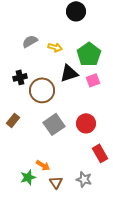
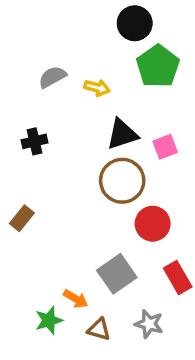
green pentagon: (89, 54) -> (158, 66), moved
brown circle: (42, 90) -> (122, 181), moved
gray square: (54, 124) -> (117, 274), moved
brown triangle: (56, 182) -> (99, 329), turned -40

